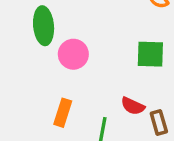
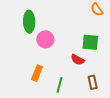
red semicircle: (133, 106) -> (78, 60), moved

